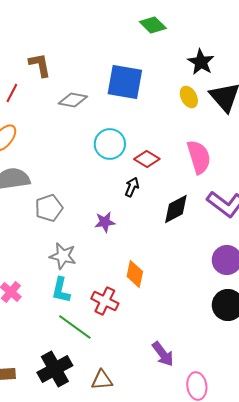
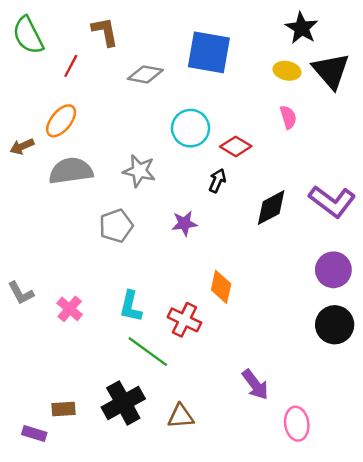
yellow ellipse: (189, 97) -> (287, 71), turned -50
pink semicircle: (199, 157) -> (288, 117), moved, size x0.6
gray pentagon: (49, 208) -> (116, 226), moved
gray star: (63, 256) -> (139, 171), moved

